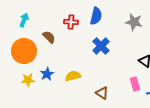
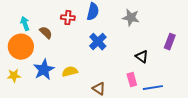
cyan arrow: (24, 20) -> (25, 24), moved, turned -40
blue star: (47, 74) -> (44, 70), size x1.5
yellow star: (28, 80) -> (14, 76), moved

